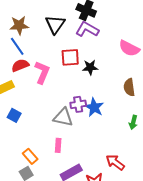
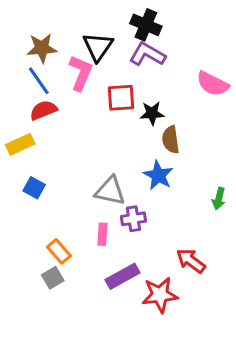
pink L-shape: (42, 72) -> (81, 73), moved
brown semicircle: (129, 87) -> (171, 140), moved
purple cross: (78, 104) -> (133, 219), moved

